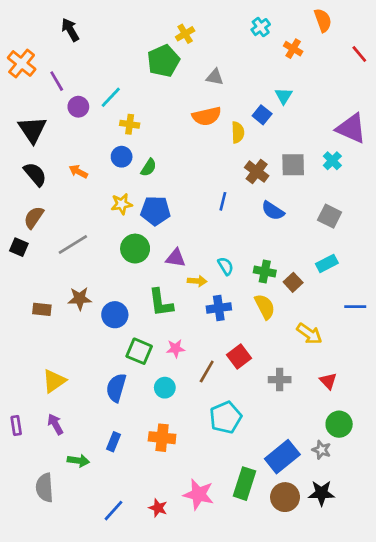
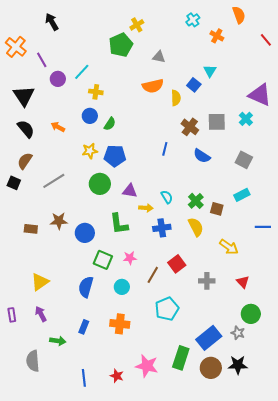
green cross: (265, 272) -> (196, 201), turned 35
brown square: (293, 282) -> (217, 209), turned -32
blue line: (113, 511) -> (84, 378), turned -48

